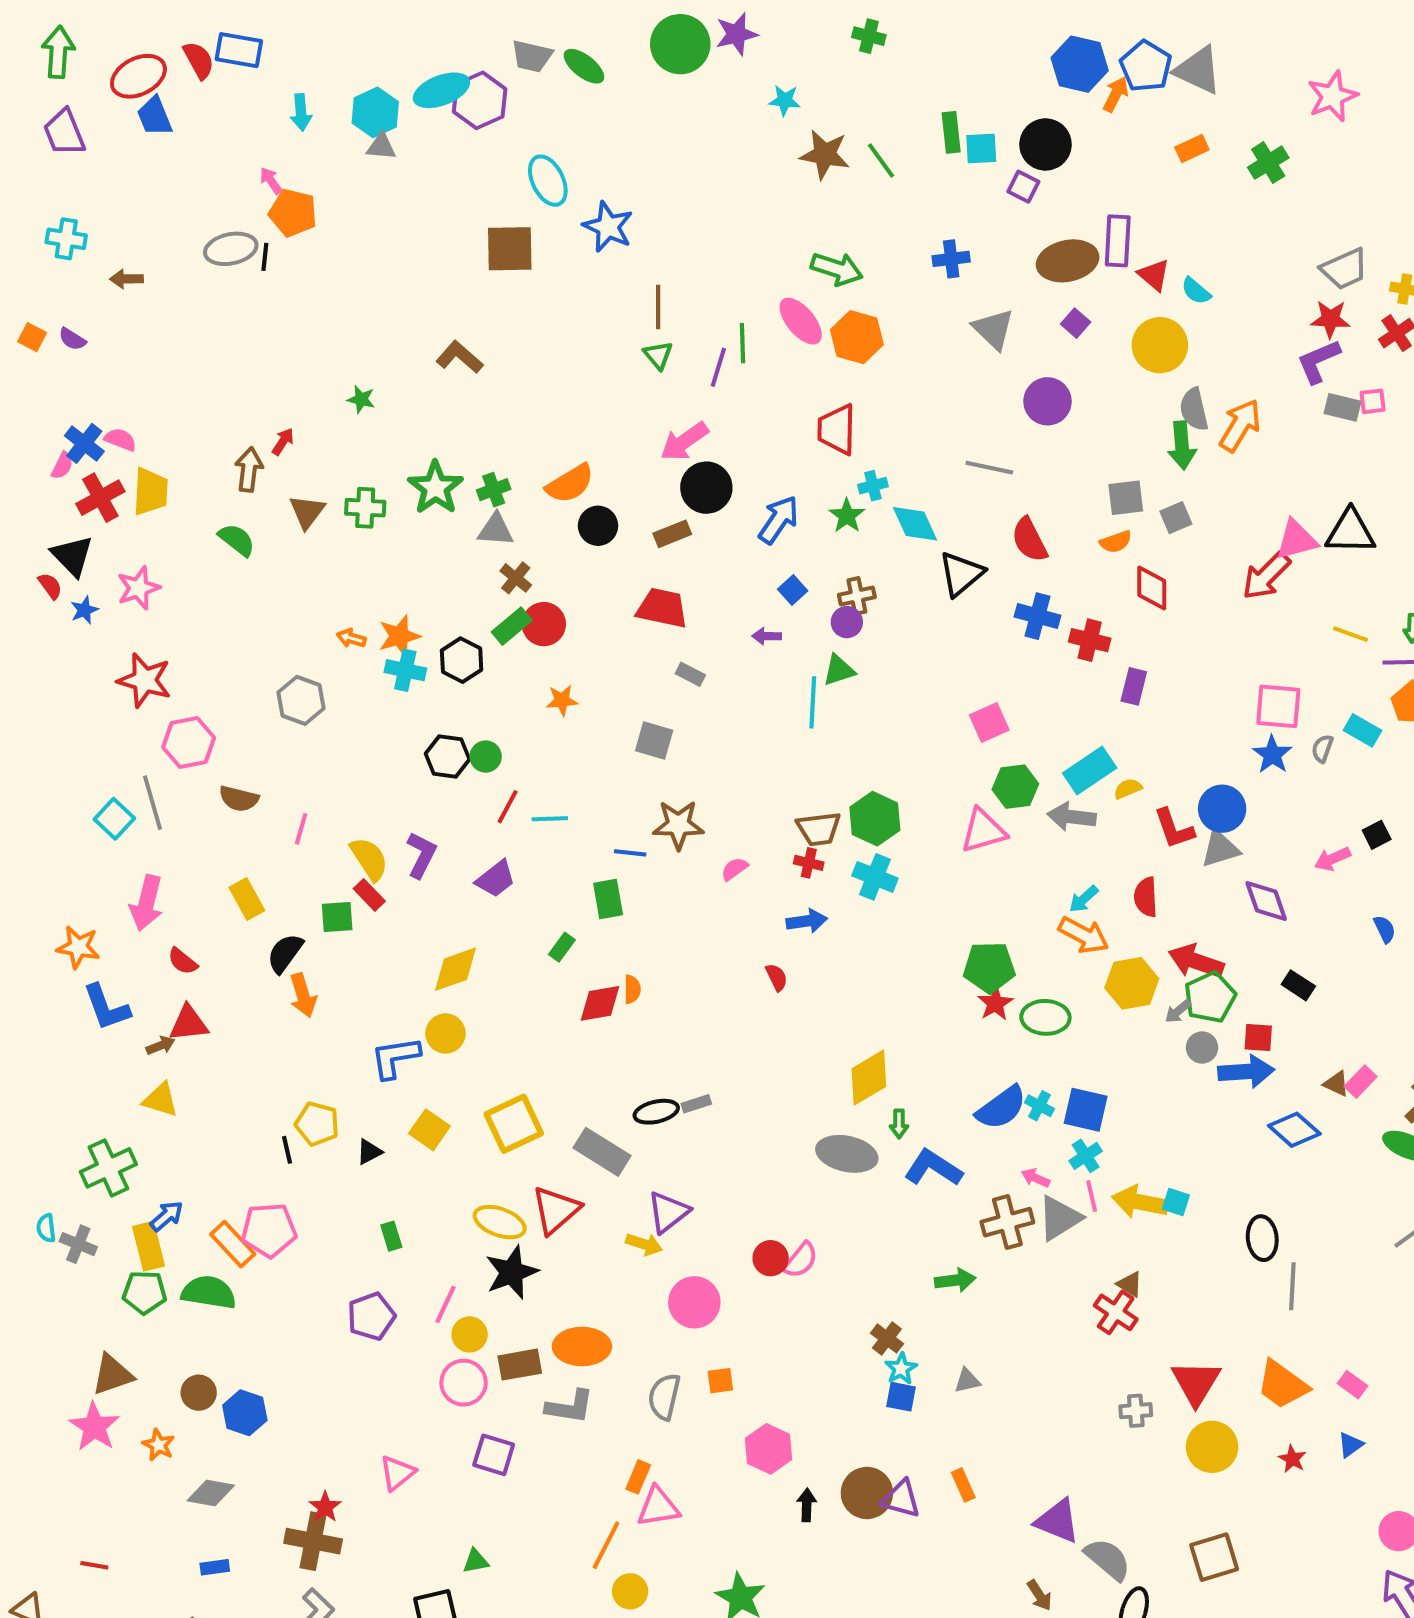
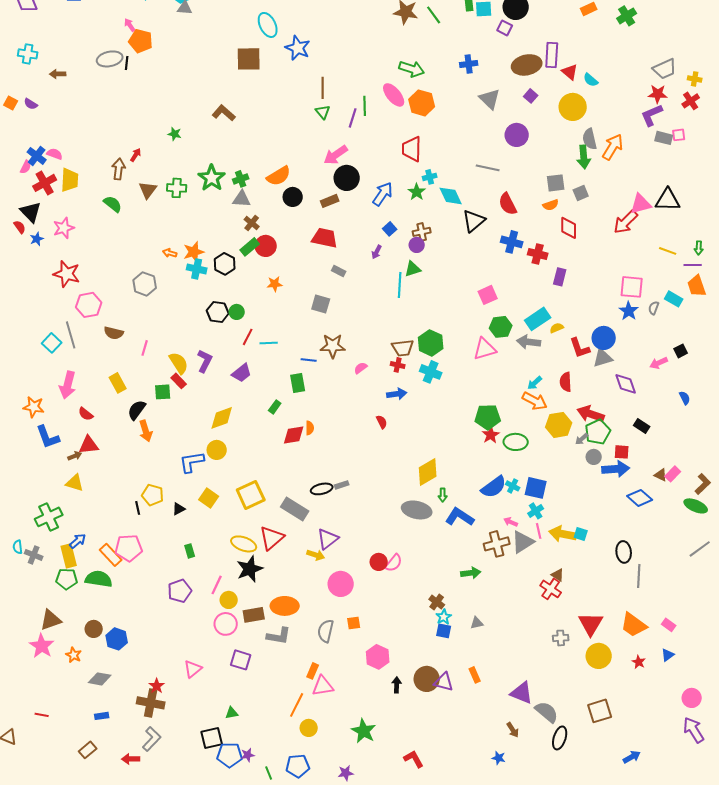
purple arrow: (767, 636) -> (377, 252), turned -64

